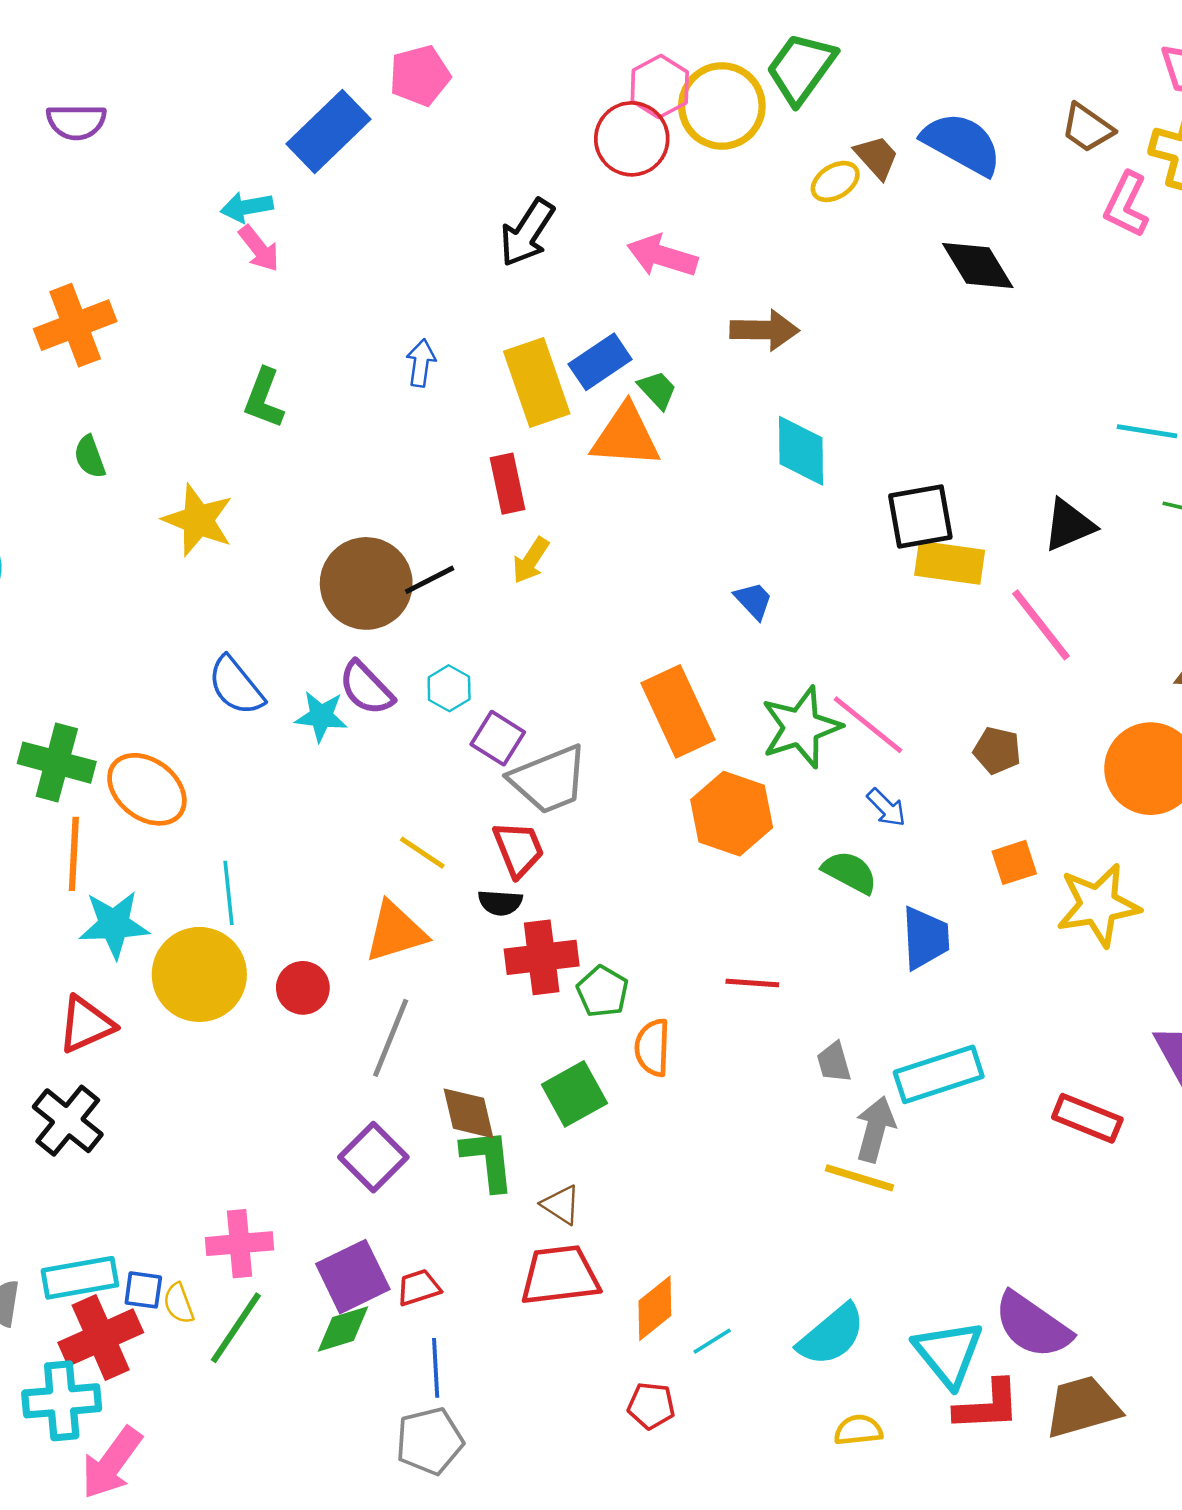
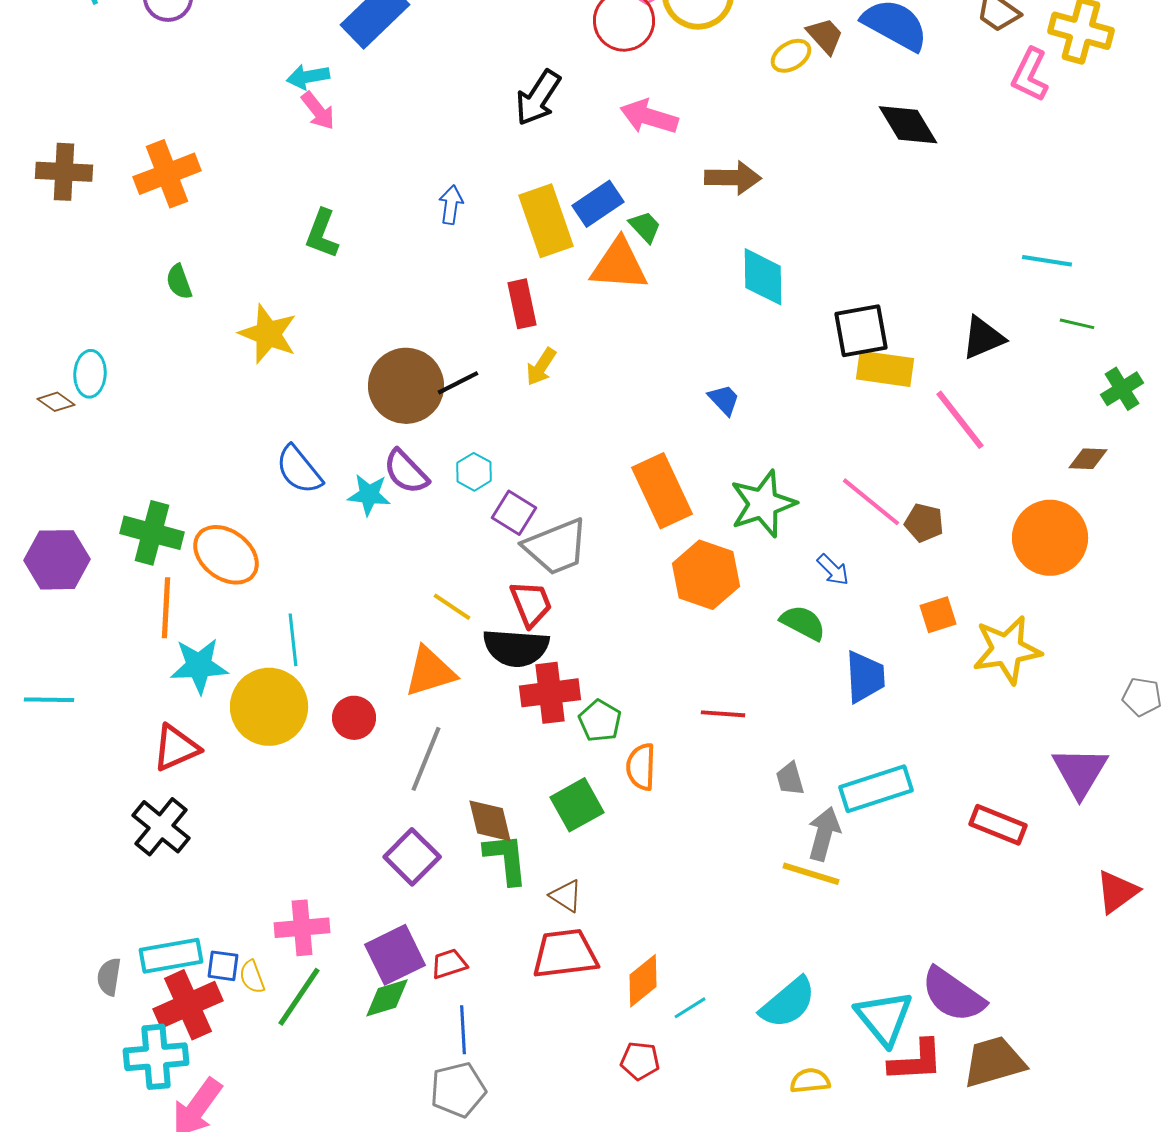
pink line: (868, 725) -> (871, 502), moved
black semicircle: (500, 903) -> (516, 648), size x1.8

